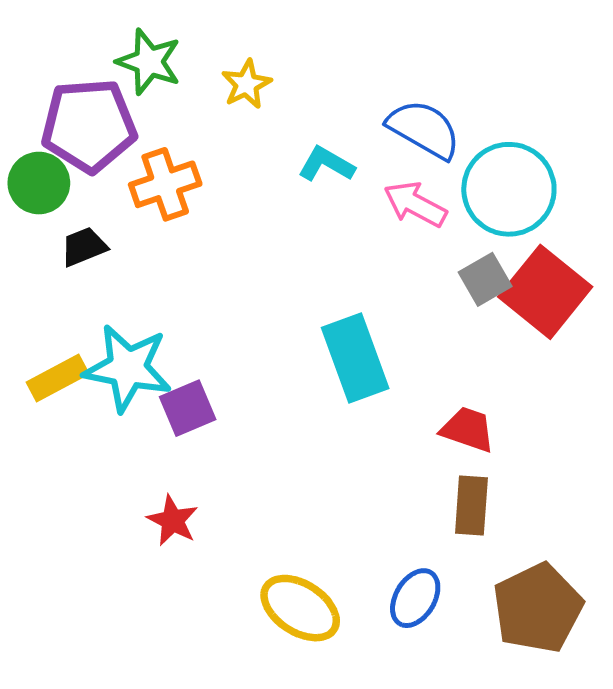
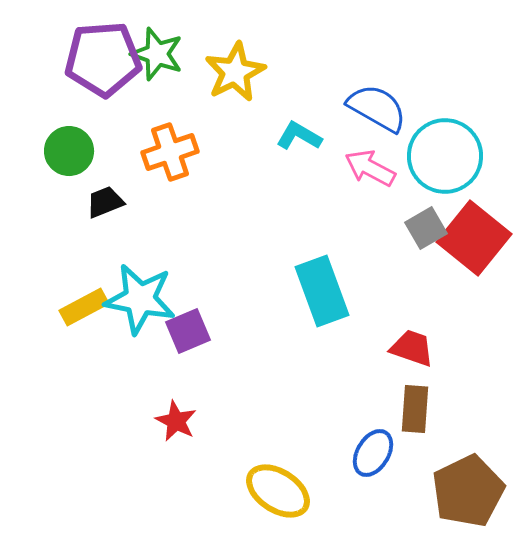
yellow star: (246, 84) -> (235, 72), size x1.5
purple pentagon: (89, 126) -> (103, 59), moved
blue ellipse: (415, 598) -> (373, 453), moved

